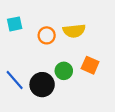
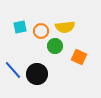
cyan square: (15, 24) -> (20, 27), moved
green circle: (64, 71) -> (55, 46), moved

